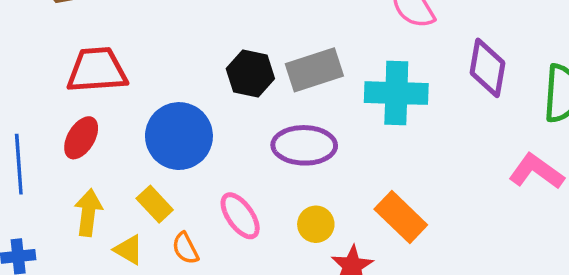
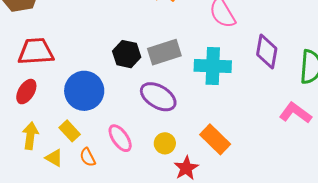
purple ellipse: (304, 145) -> (158, 97), turned 30

